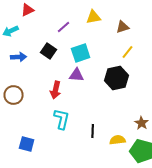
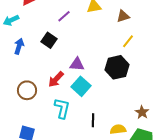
cyan square: (81, 53) -> (81, 86), moved, turned -30
blue arrow: (19, 57) -> (19, 46), turned -70
red arrow: (56, 90) -> (56, 79), turned 30
brown circle: (14, 95) -> (27, 90), moved

